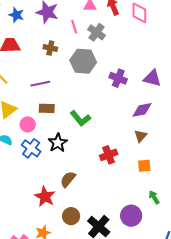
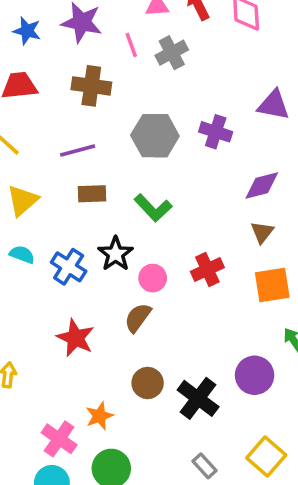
gray cross: (97, 32) -> (172, 53), turned 30
brown cross: (50, 48) -> (91, 86), size x1.5
gray hexagon: (83, 61) -> (155, 136), moved
purple triangle: (152, 78) -> (274, 105), moved
pink circle: (28, 124) -> (153, 278), moved
orange square: (144, 166) -> (272, 285), size x1.5
red star: (45, 197) -> (75, 338), moved

